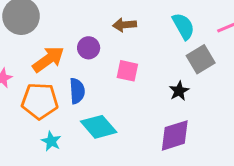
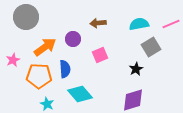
cyan semicircle: (183, 26) -> (139, 24), turned -72
pink square: (127, 71) -> (100, 55), turned -35

